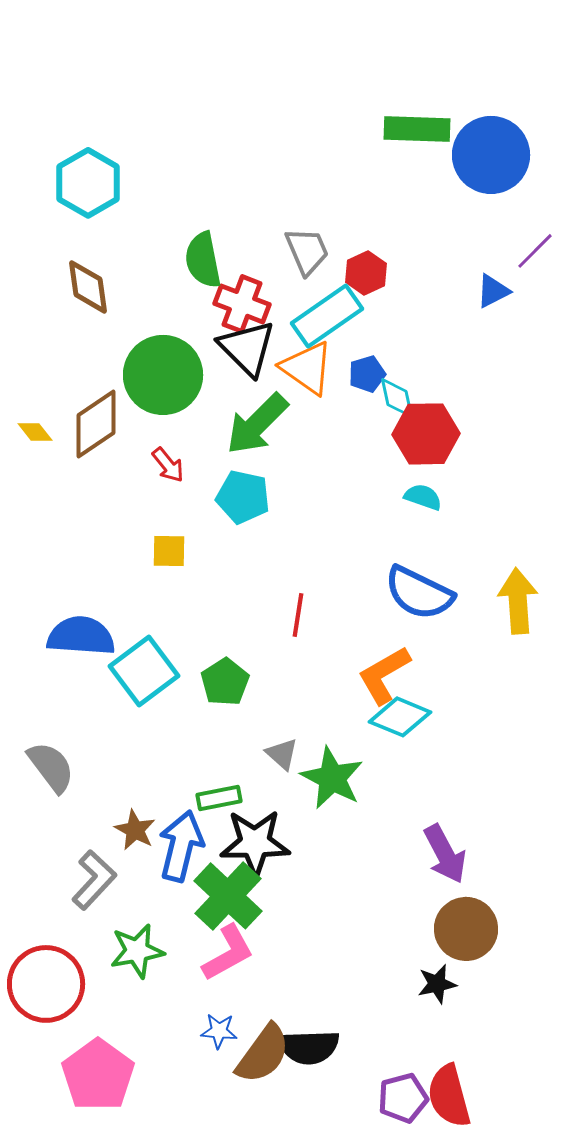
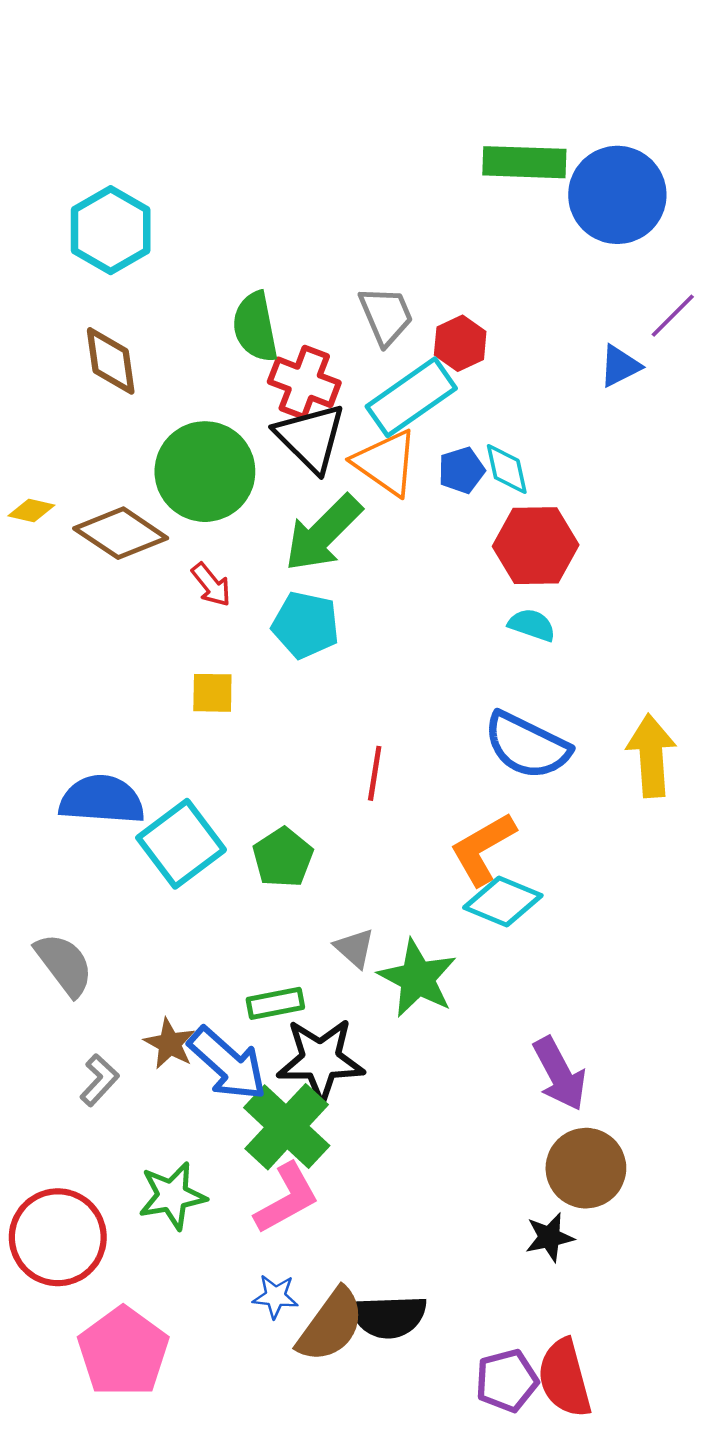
cyan diamond: (397, 398) -> (507, 469), moved
brown diamond: (96, 424) -> (121, 533), turned 68
yellow diamond: (35, 432) -> (31, 511), moved, turned -39
blue arrow: (181, 846) -> (228, 1064), turned 118
gray L-shape: (94, 880) -> (99, 1080), moved, size x0.7

